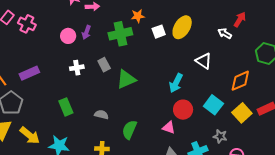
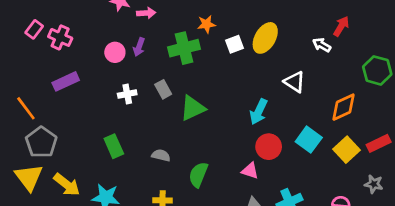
purple rectangle: (29, 73) -> (66, 81), moved
gray star: (220, 136) -> (374, 184), moved

